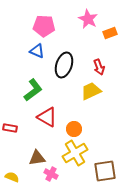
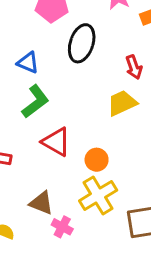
blue triangle: (37, 51) -> (28, 63), moved
black ellipse: (64, 65) -> (82, 43), moved
brown triangle: (37, 158) -> (41, 203), turned 30

